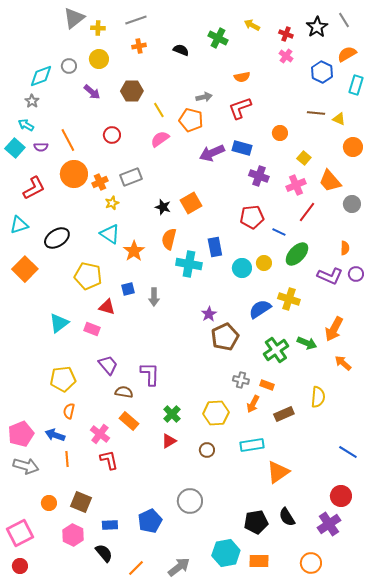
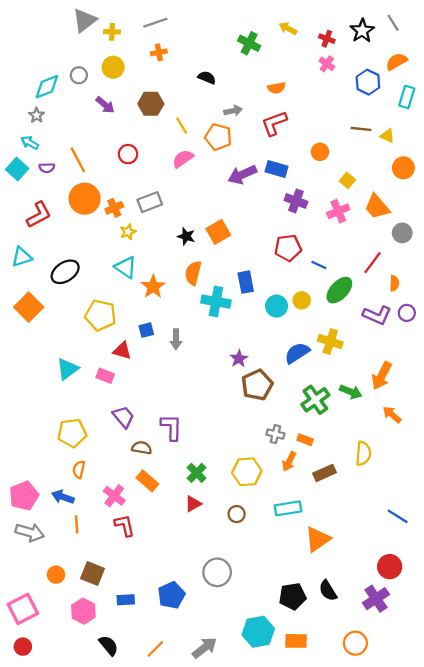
black semicircle: (181, 50) -> (207, 78), moved
red line: (307, 212) -> (373, 263), moved
black semicircle: (104, 553) -> (109, 645), moved

